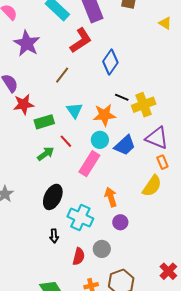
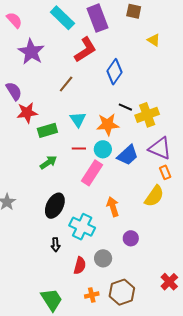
yellow triangle: (165, 23) -> (154, 40), moved
red line: (66, 141) -> (79, 148), moved, turned -48
purple circle: (120, 222) -> (131, 238), moved

